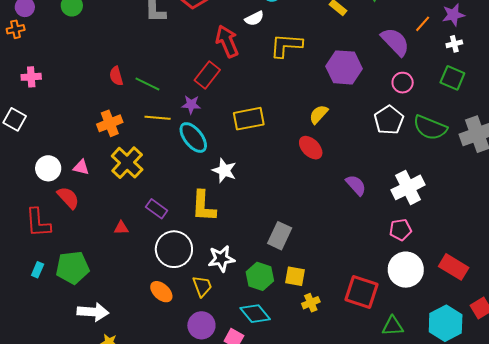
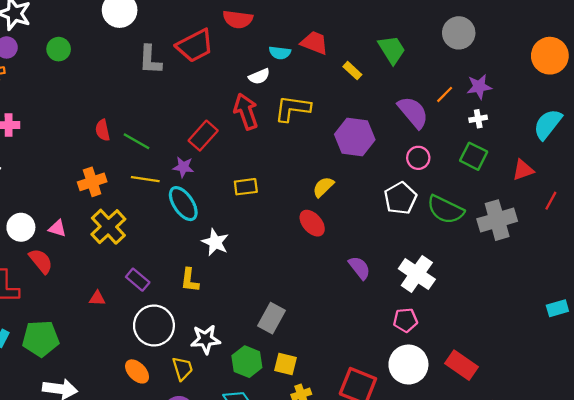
red arrow: (227, 41) -> (246, 111), moved
yellow rectangle: (249, 119) -> (246, 187), size x0.7
white cross: (408, 187) -> (417, 274), turned -32
yellow L-shape: (204, 206) -> (190, 280), size x0.7

